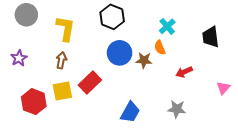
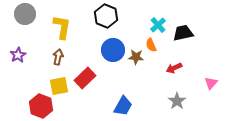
black trapezoid: (211, 37) -> (183, 33), moved, turned 85
red hexagon: (34, 102) -> (41, 106), moved
gray star: (177, 109) -> (177, 101), moved, turned 30

